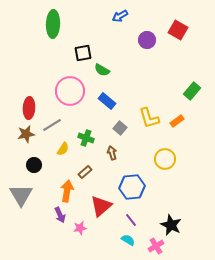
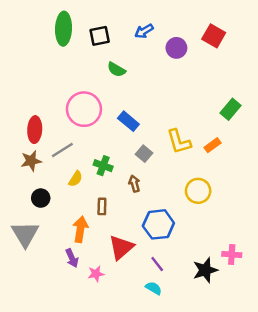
blue arrow: (120, 16) -> (144, 31), moved
black square: (83, 53) -> (100, 36), moved
green semicircle: (102, 70) -> (116, 70), moved
brown rectangle: (85, 172) -> (102, 206), turned -48
black star: (171, 225) -> (205, 270), turned 30
pink cross: (156, 246) -> (232, 254), moved, turned 35

